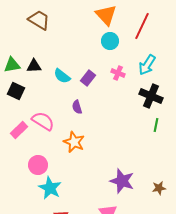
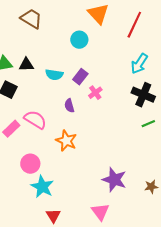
cyan circle: (110, 41) -> (79, 40), moved
pink cross: (118, 73) -> (95, 93), moved, turned 32
cyan semicircle: (62, 76) -> (54, 75), turned -30
green line: (156, 125) -> (148, 124), turned 56

